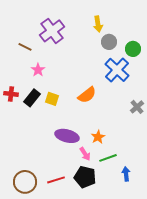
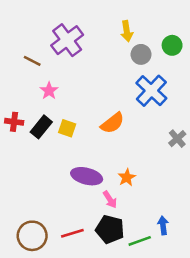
green circle: (133, 49) -> (172, 45), moved
green line: (108, 158) -> (140, 241), moved

